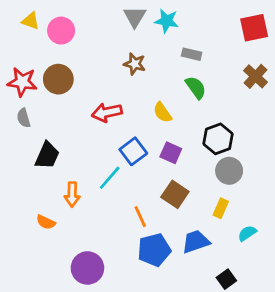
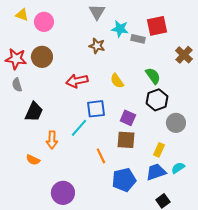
cyan star: (167, 21) -> (120, 29), moved
red square: (254, 28) -> (157, 26), moved
green semicircle: (196, 87) -> (153, 76), moved
blue square: (133, 151) -> (96, 109), turned 30
purple square: (171, 153) -> (128, 118), moved
gray circle: (229, 171) -> (176, 123), moved
brown square: (175, 194) -> (126, 140), turned -30
blue trapezoid: (196, 242) -> (156, 172), moved
blue pentagon: (154, 250) -> (124, 180), moved

